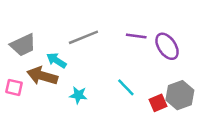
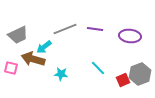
purple line: (136, 36) -> (95, 29), moved
purple ellipse: (167, 46) -> (130, 36), turned -50
cyan arrow: (56, 60) -> (44, 47), turned -70

